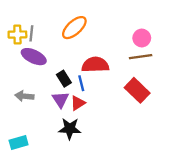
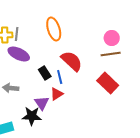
orange ellipse: (74, 28) -> (54, 29), turned -65
red semicircle: (95, 65) -> (72, 61), turned 45
purple triangle: (60, 100) -> (42, 103), moved
black star: (70, 129) -> (32, 116), moved

